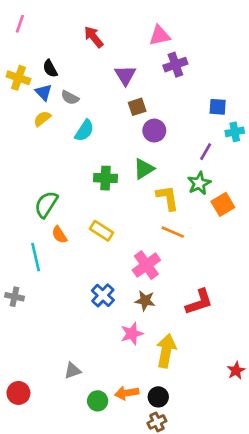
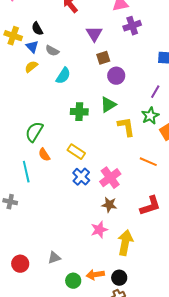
orange line: (173, 232) -> (148, 162), moved
blue cross: (103, 295) -> (81, 177), moved
red circle: (18, 393) -> (20, 264), moved

